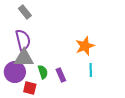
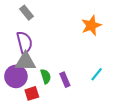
orange star: (85, 46) -> (91, 25), moved
cyan line: (91, 70) -> (97, 74), turned 40
red square: (30, 88) -> (32, 93), turned -32

